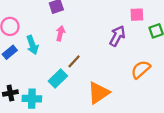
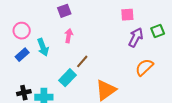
pink square: (137, 15) -> (127, 15), moved
purple arrow: (117, 36) -> (136, 37), moved

